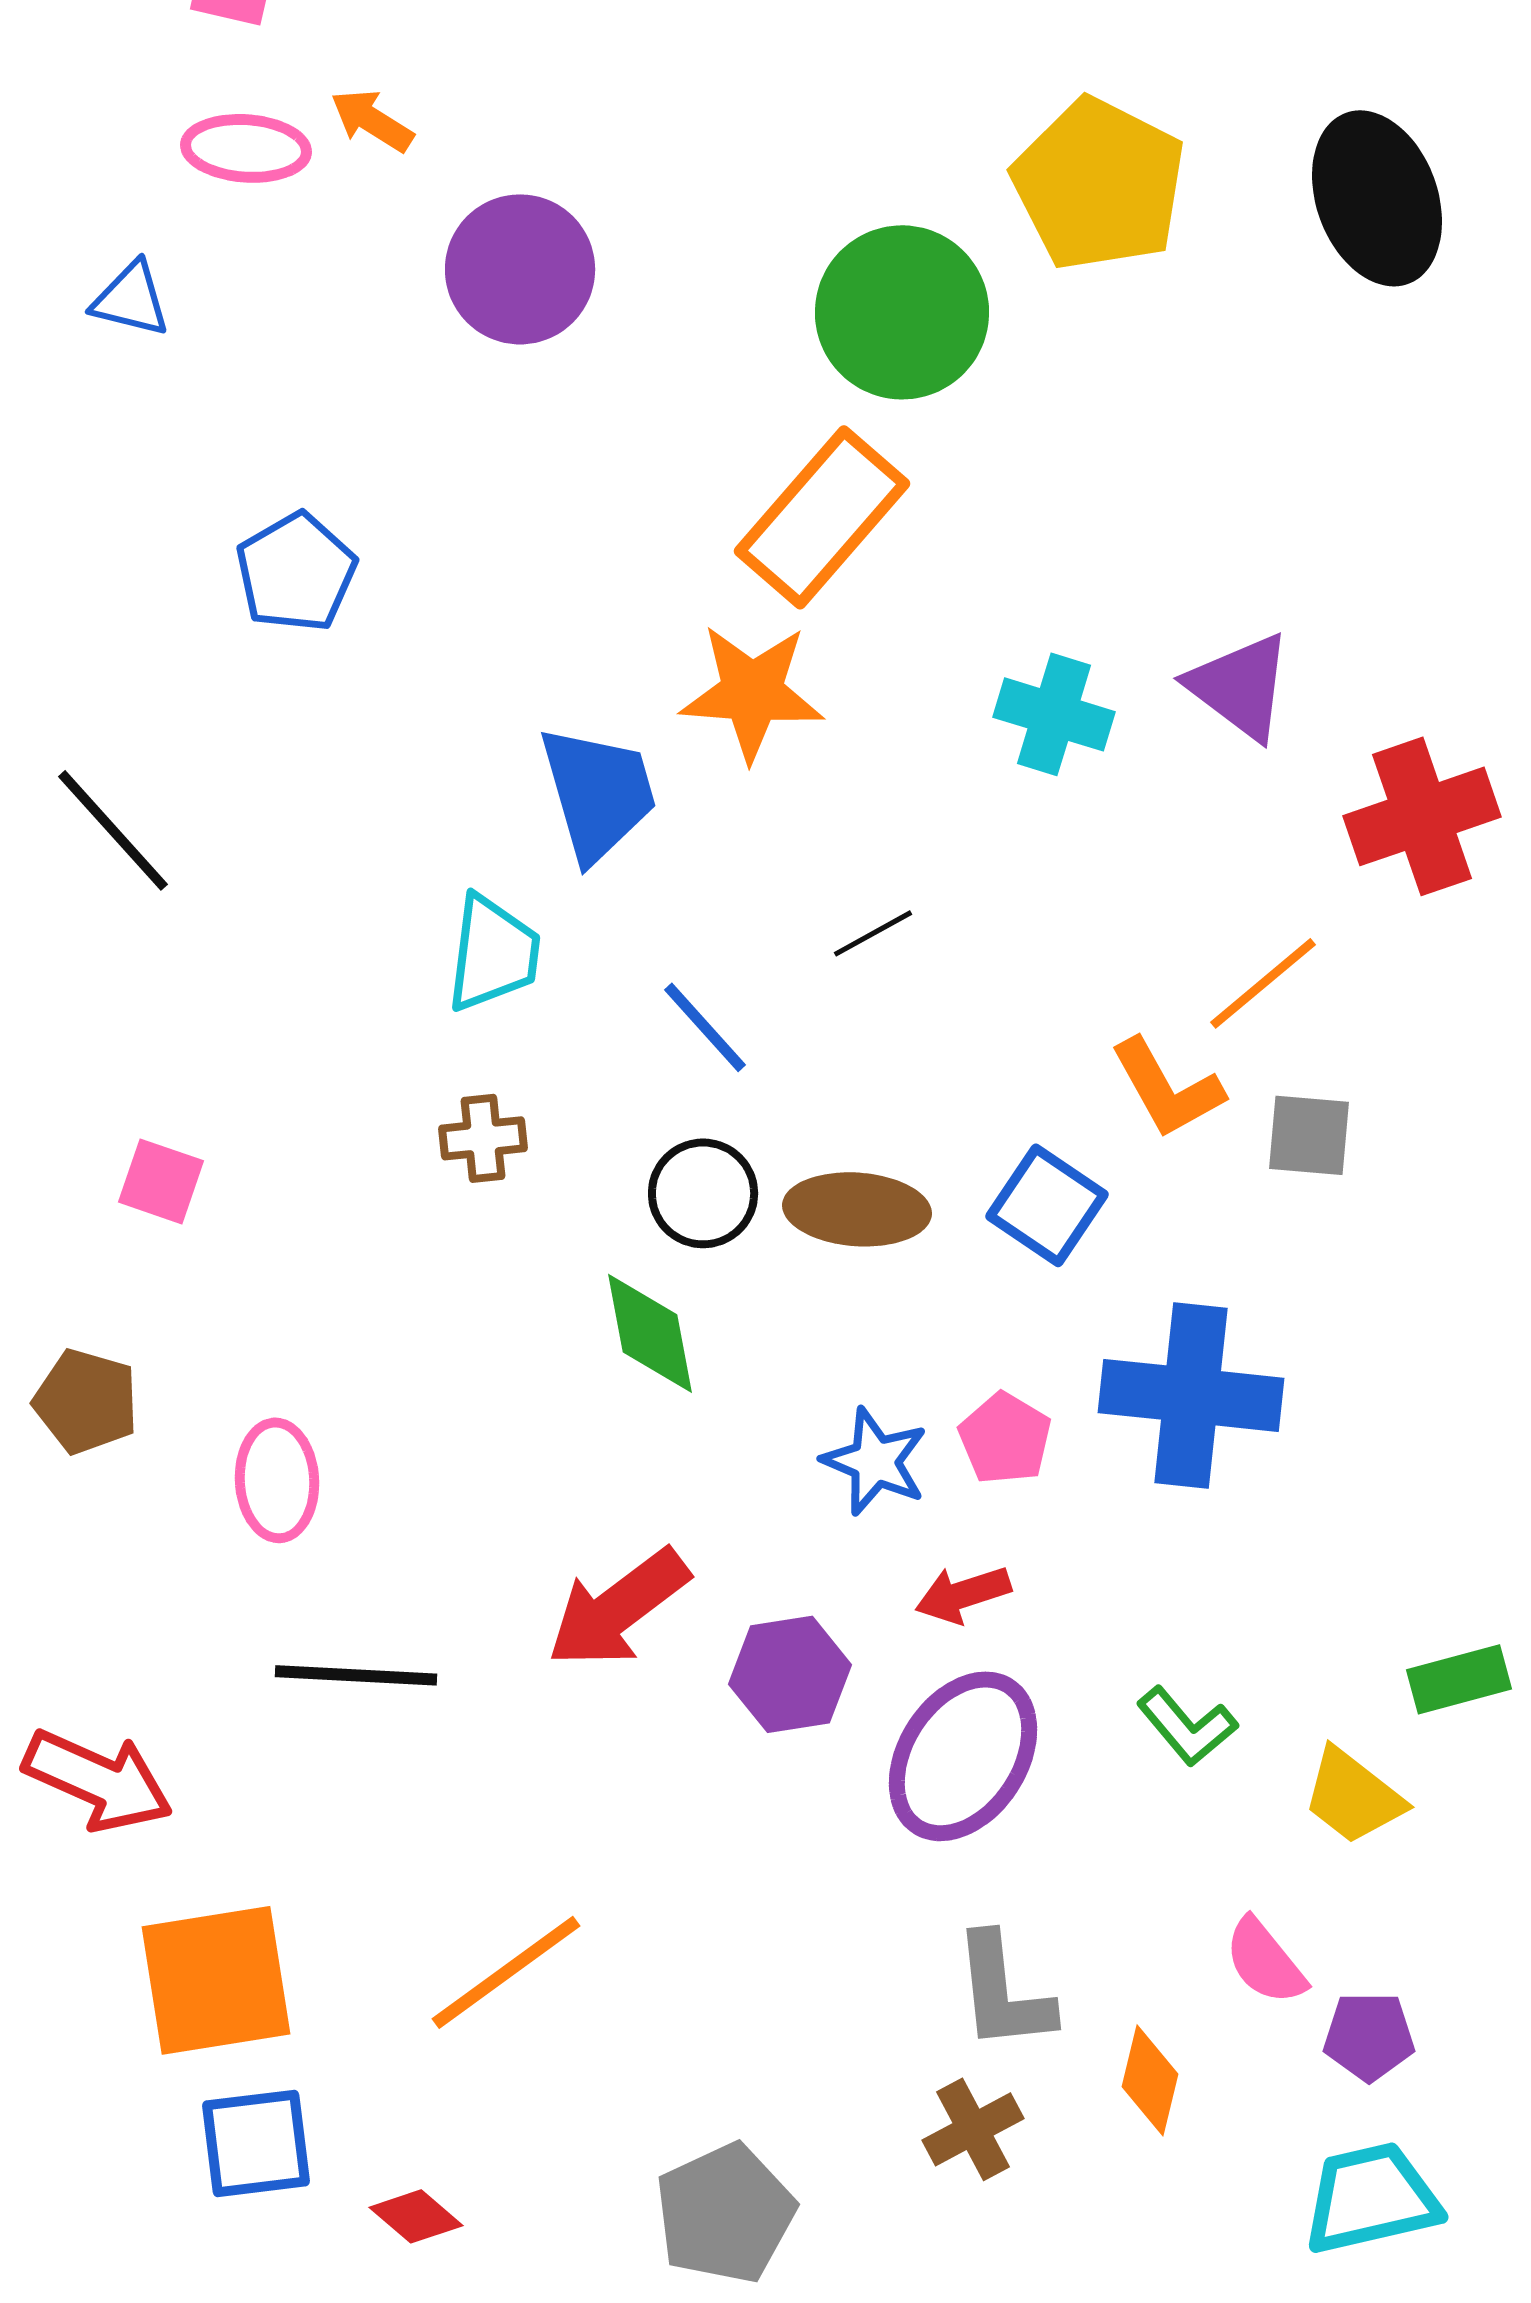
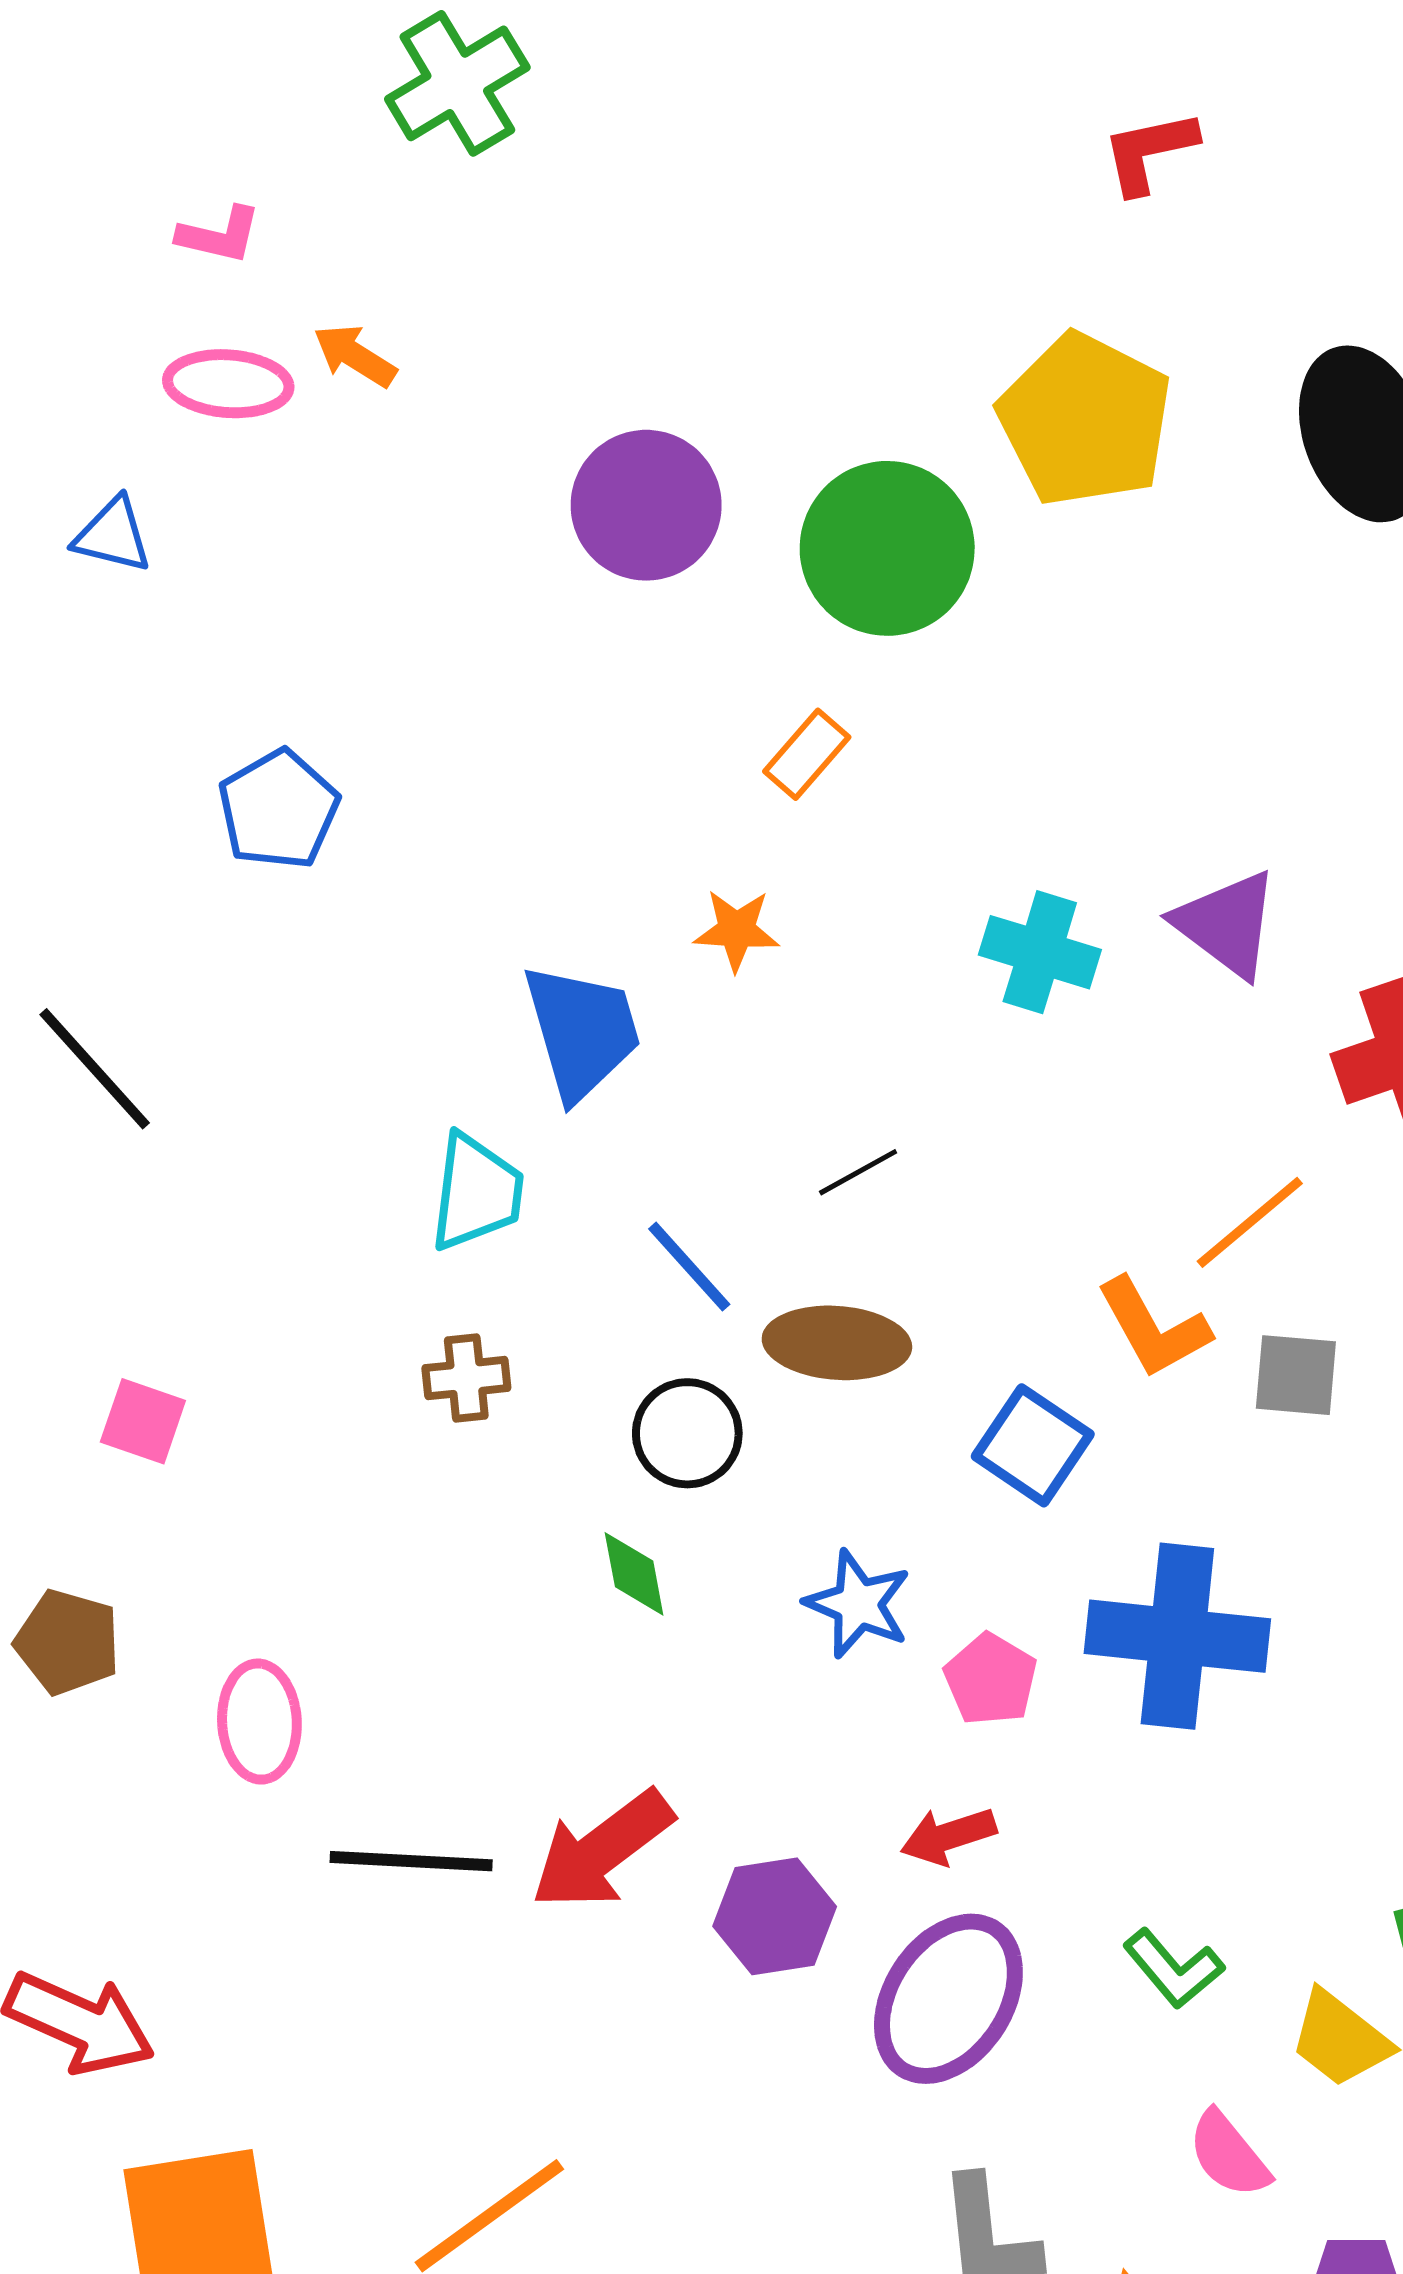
purple circle: (520, 269) -> (646, 505), moved
orange rectangle: (822, 517) -> (807, 754), size x0.5
orange star: (752, 692) -> (737, 930), size x0.6
brown ellipse: (857, 1209) -> (837, 1343), moved
green diamond: (650, 1333) -> (634, 1574), size x0.7
blue star: (875, 1461) -> (858, 1604), moved
black line: (356, 1675) -> (411, 1861), moved
pink semicircle: (1265, 1961) -> (1229, 2154), moved

